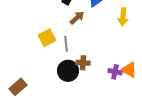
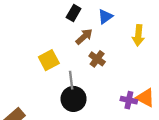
gray line: (66, 44) -> (71, 80), moved
brown cross: (83, 63) -> (97, 59), moved, turned 32

